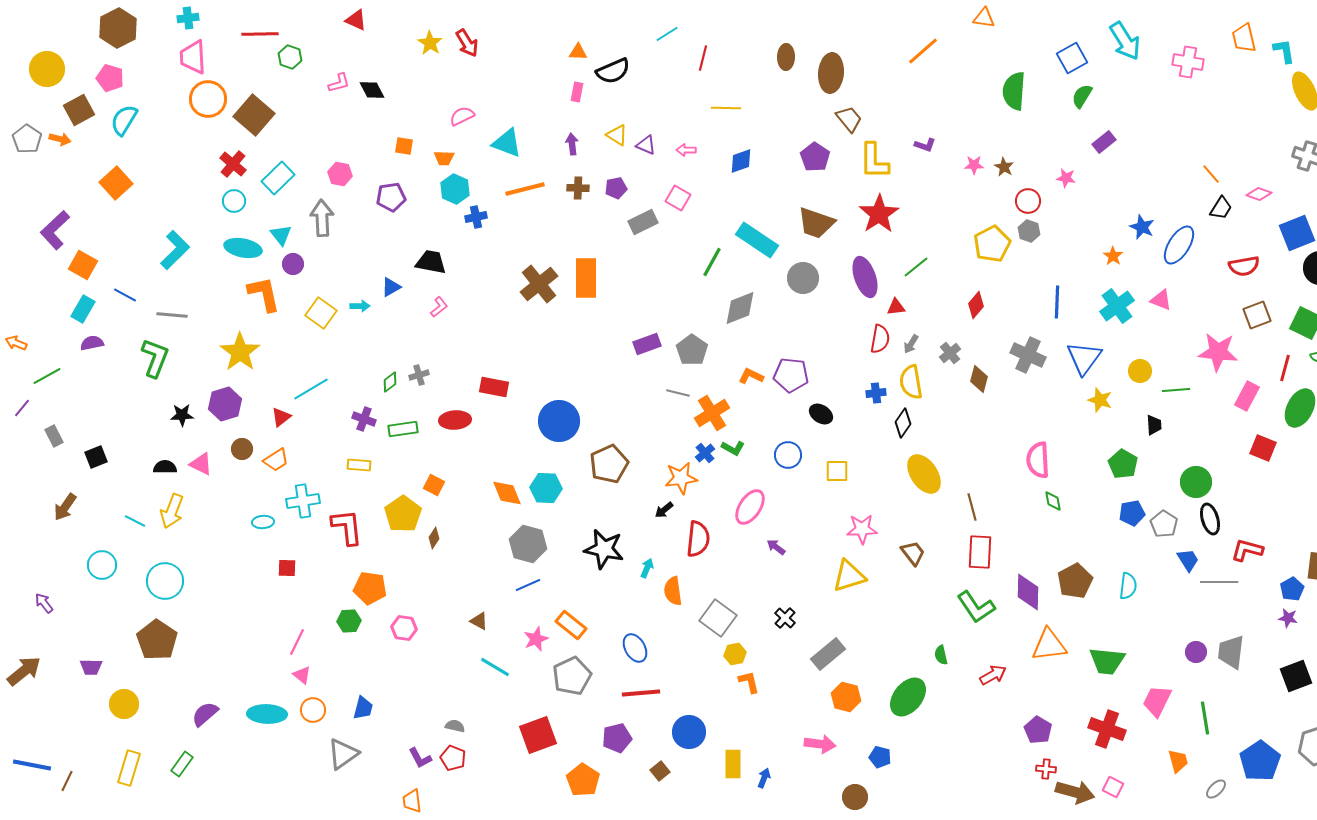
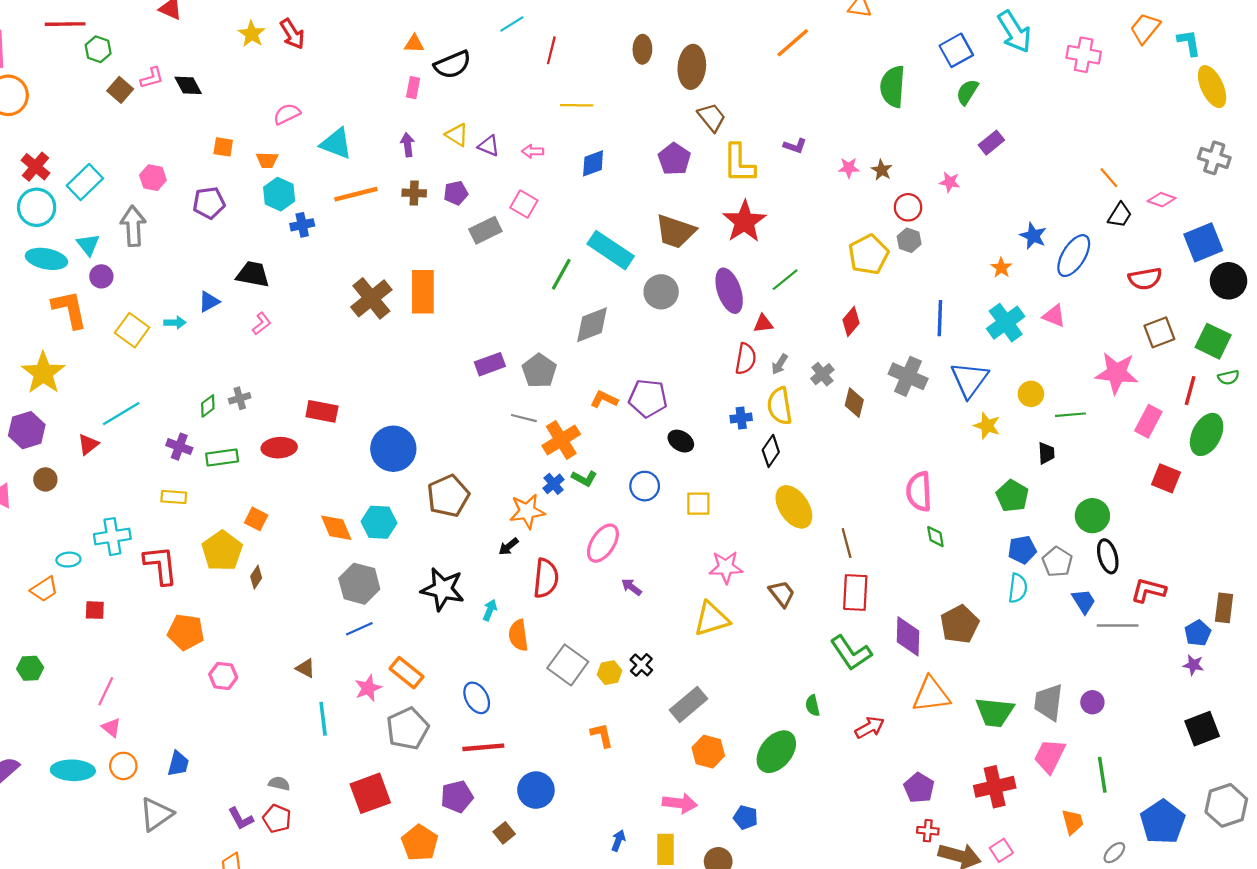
orange trapezoid: (1244, 38) -> (1145, 28), turned 52
brown square: (254, 115) -> (120, 90), moved, size x0.6
cyan circle: (234, 201) -> (37, 207), size x1.5
orange trapezoid: (276, 460) -> (44, 589), moved
cyan semicircle: (1128, 586) -> (1018, 588), moved
green hexagon: (349, 621) -> (30, 668), moved
gray trapezoid: (1231, 652) -> (1049, 702), moved
yellow hexagon: (735, 654) -> (610, 673), moved
cyan line: (495, 667) -> (323, 719), turned 52
red cross: (1107, 729) -> (995, 787), turned -33
yellow rectangle: (733, 764) -> (665, 849), moved
pink square: (1113, 787) -> (1001, 850), turned 30

